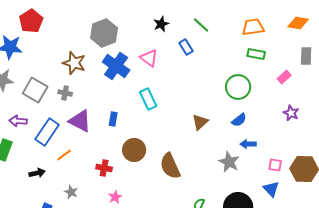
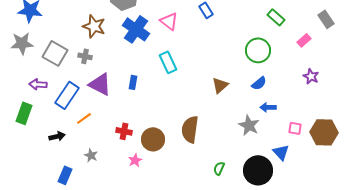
green rectangle: (256, 54) -> (276, 17), turned 30
gray rectangle: (306, 56) -> (326, 19), turned -36
brown circle: (134, 150) -> (153, 139), moved
brown semicircle: (170, 166) -> (190, 129), turned 32
blue triangle: (271, 189) -> (281, 152), moved

